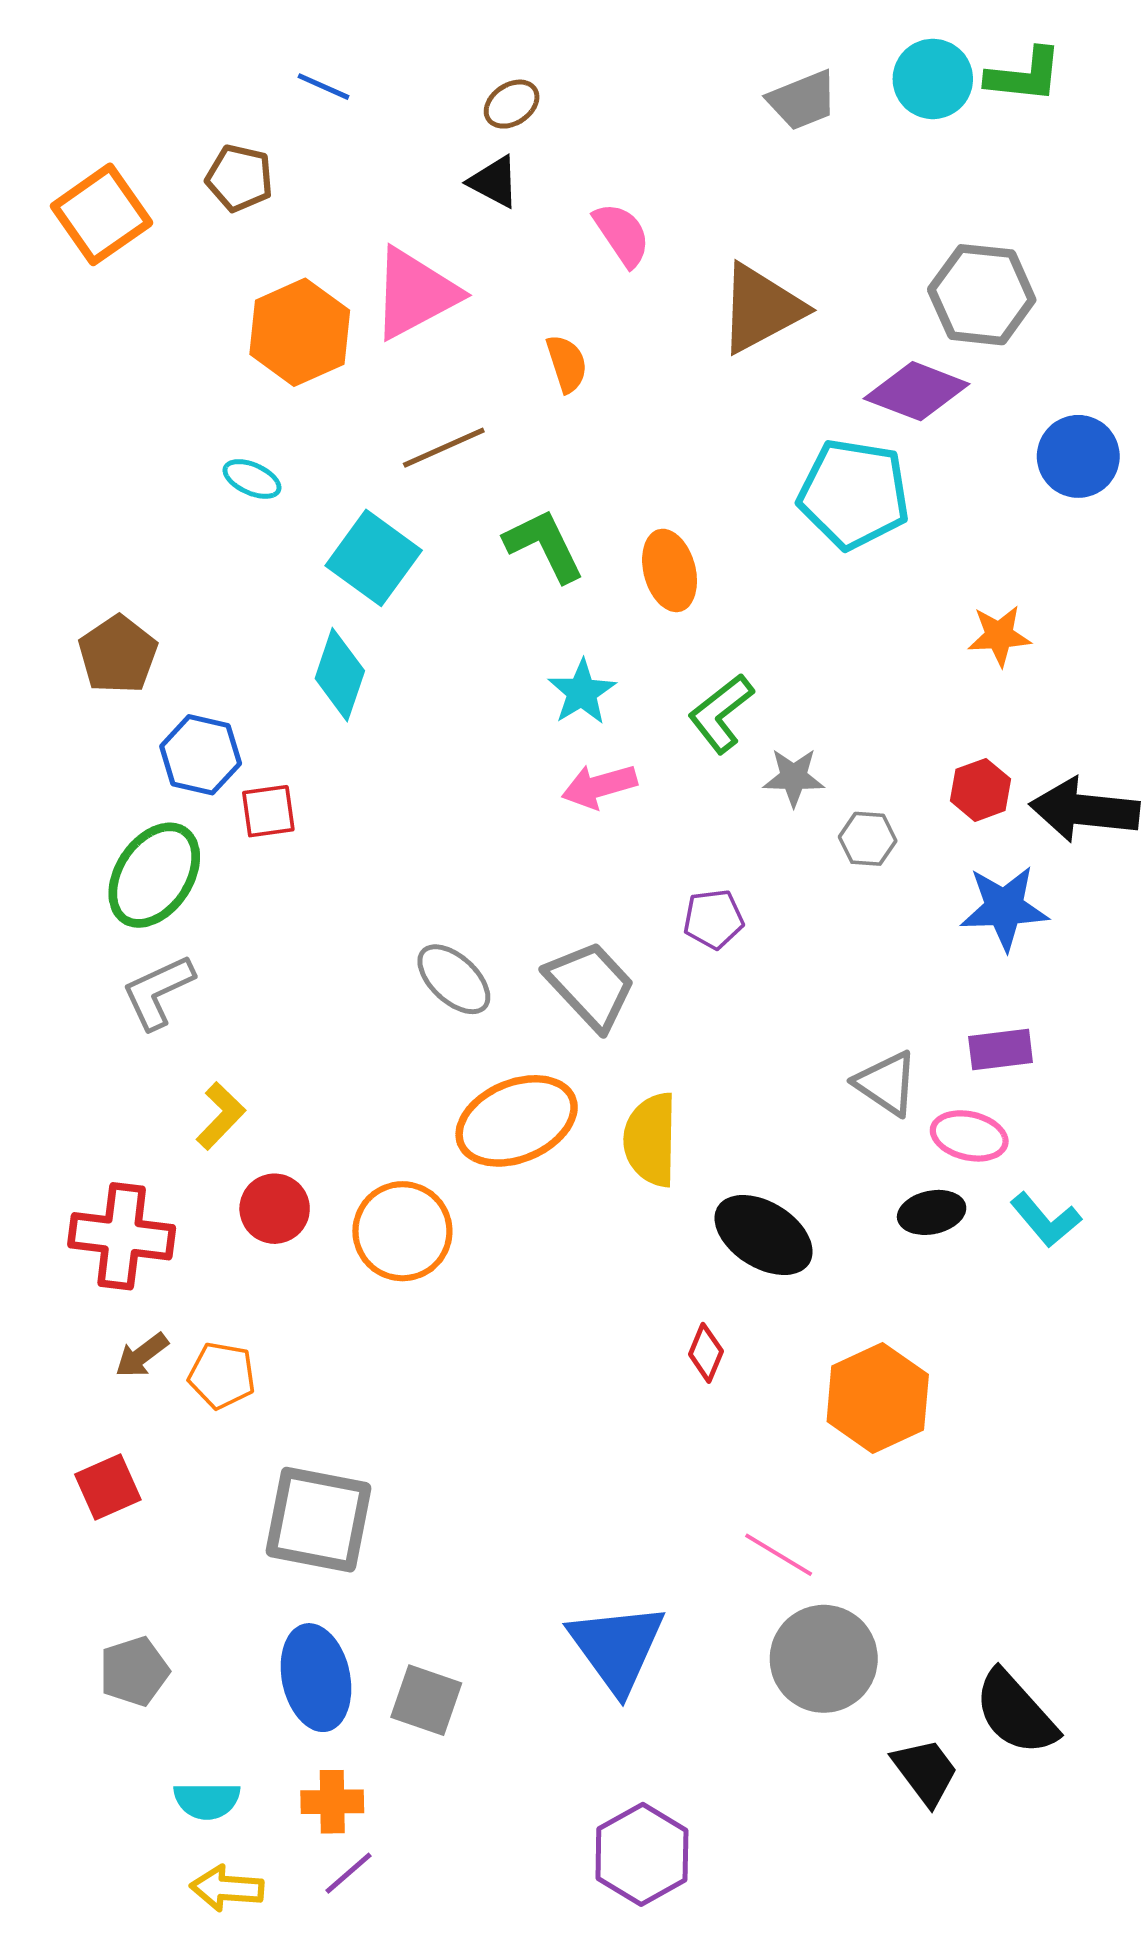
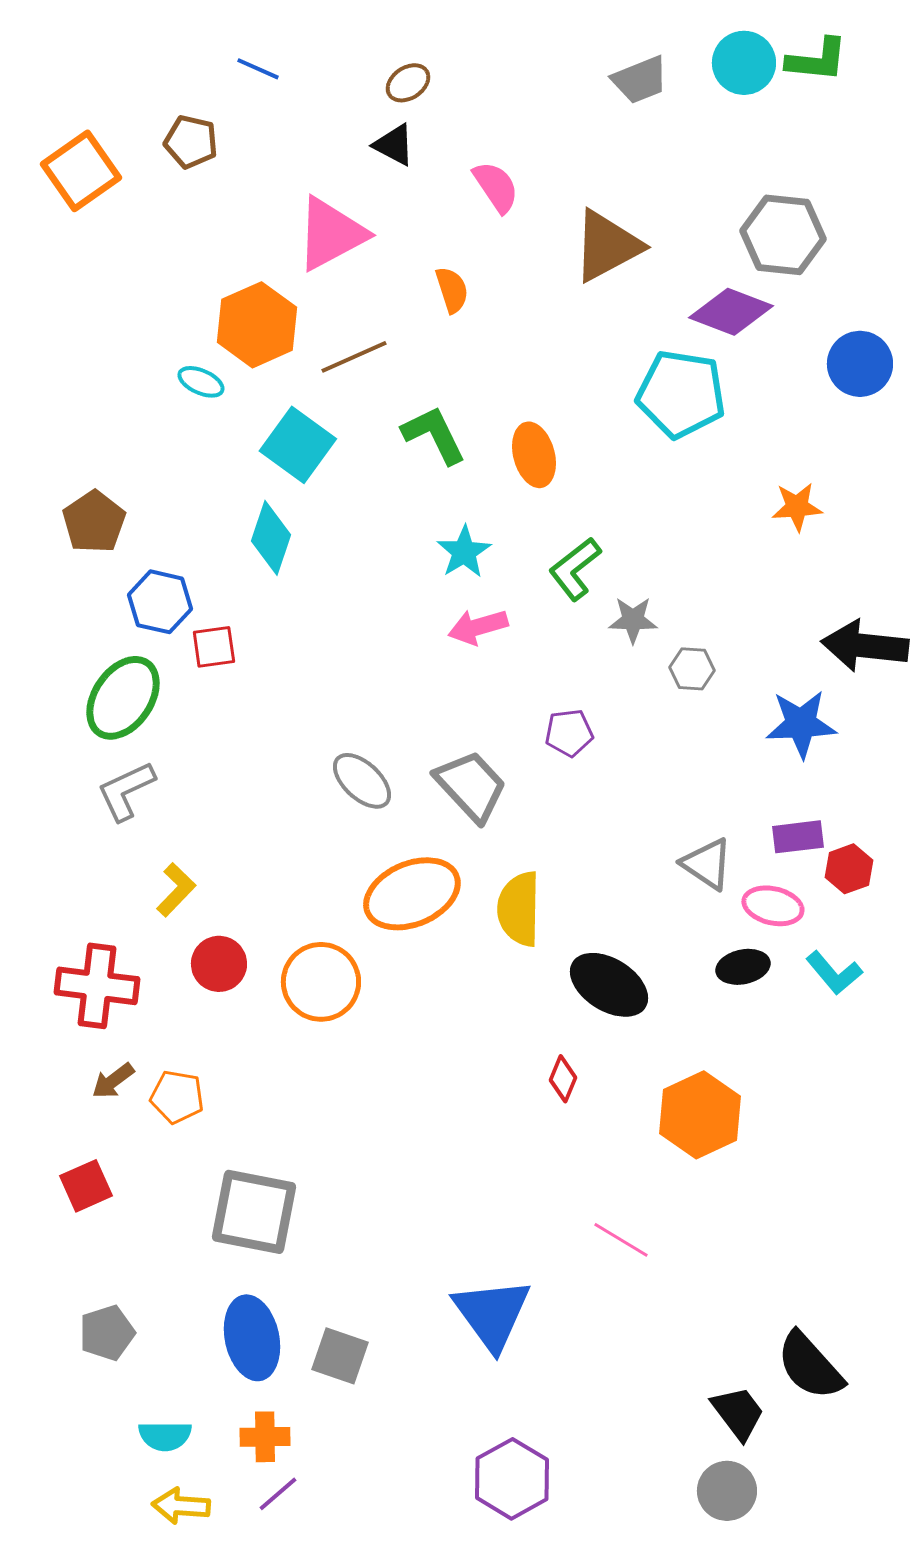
orange hexagon: (300, 332) -> (257, 325), moved
red hexagon: (980, 790) -> (849, 869), moved
gray circle: (824, 1659) -> (727, 1491), moved, size x0.7

